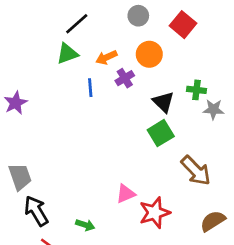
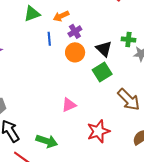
orange circle: (149, 54) -> (75, 52), moved
pink triangle: (126, 194) -> (69, 105), moved
green arrow: (85, 225) -> (47, 141), size x1.5

